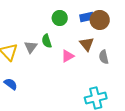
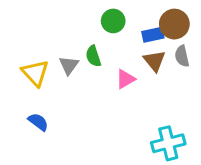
blue rectangle: (87, 17) -> (153, 35), moved
gray semicircle: (104, 57) -> (182, 56), moved

